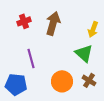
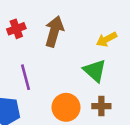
yellow arrow: (93, 29) -> (107, 39), turned 42
brown cross: (89, 80) -> (101, 106), turned -32

